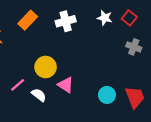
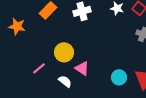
white semicircle: (39, 95) -> (65, 81), moved

